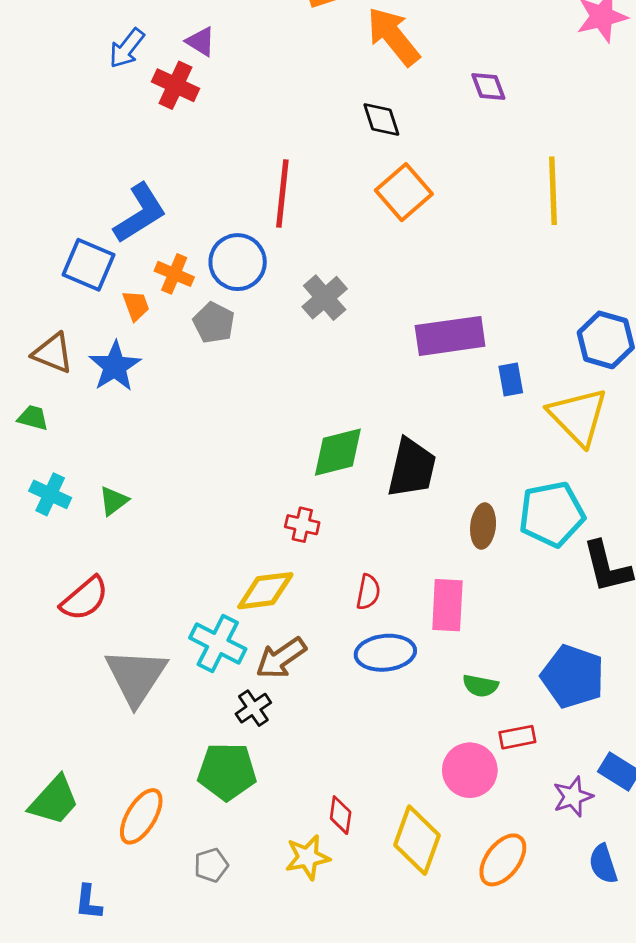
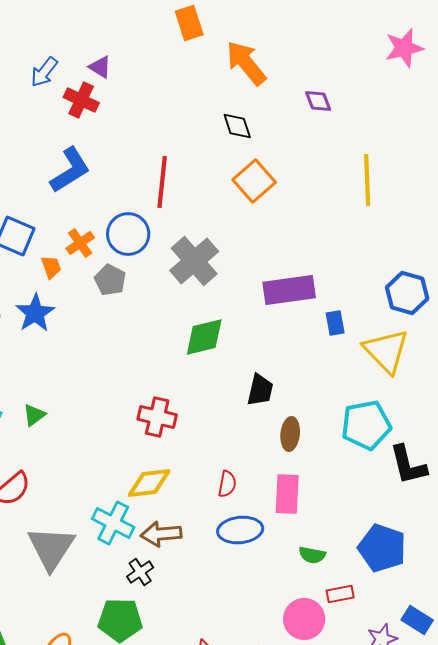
blue L-shape: (140, 213) -> (70, 170), moved
orange cross: (174, 274) -> (80, 243), turned 32
gray cross: (325, 298) -> (194, 261), size x1.4
green diamond: (338, 452) -> (204, 337), moved
black trapezoid: (412, 468) -> (260, 390), size x0.7
red cross: (302, 525) -> (157, 417), moved, size x1.5
brown ellipse: (483, 526) -> (290, 434), moved
brown arrow: (281, 658) -> (161, 534), turned 30

